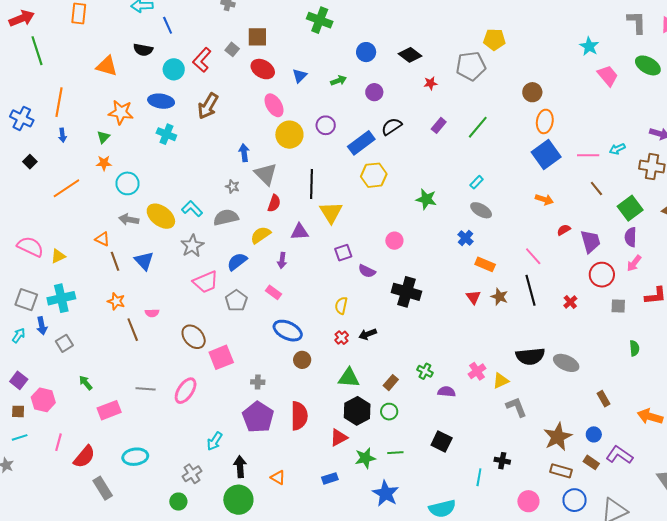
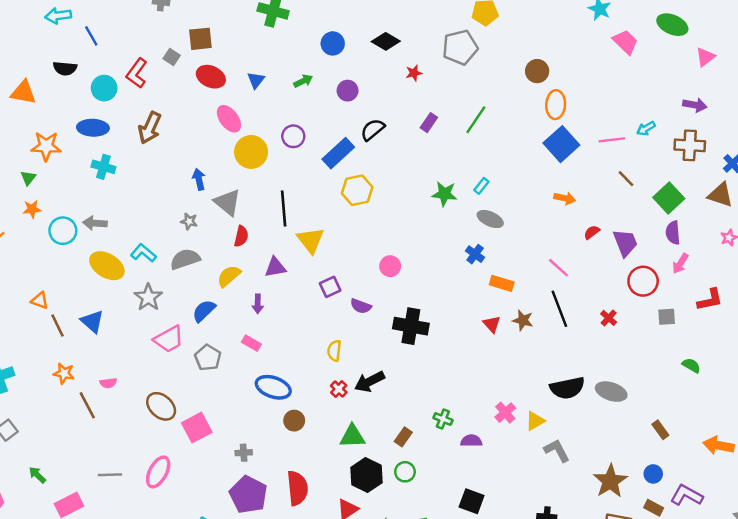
green star: (426, 199) -> (445, 194), moved
gray arrow: (129, 220) -> (95, 223), moved
black arrow: (368, 334) -> (370, 382), size x1.4
green semicircle: (634, 348) -> (691, 365), turned -49

